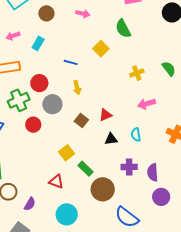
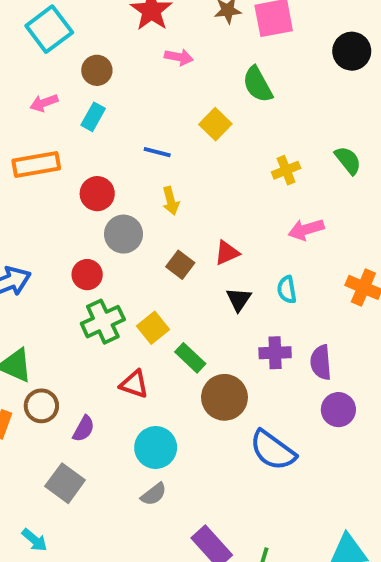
brown circle: (46, 13) -> (97, 70), moved
green cross: (19, 100) -> (103, 322), moved
black triangle: (111, 139) -> (239, 299), turned -48

